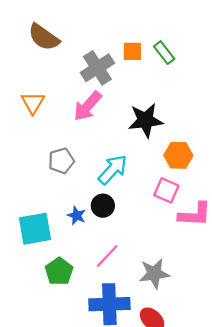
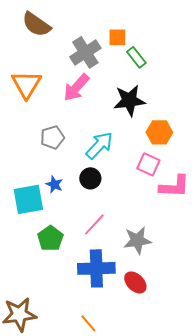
green rectangle: (164, 53) -> (136, 57), moved
orange triangle: (33, 103) -> (26, 84), size x1.4
blue star: (77, 216) -> (54, 184), moved

